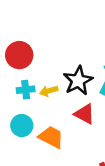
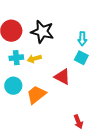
black star: (78, 81) -> (42, 32), moved, turned -30
orange trapezoid: (51, 137) -> (36, 95), turned -65

